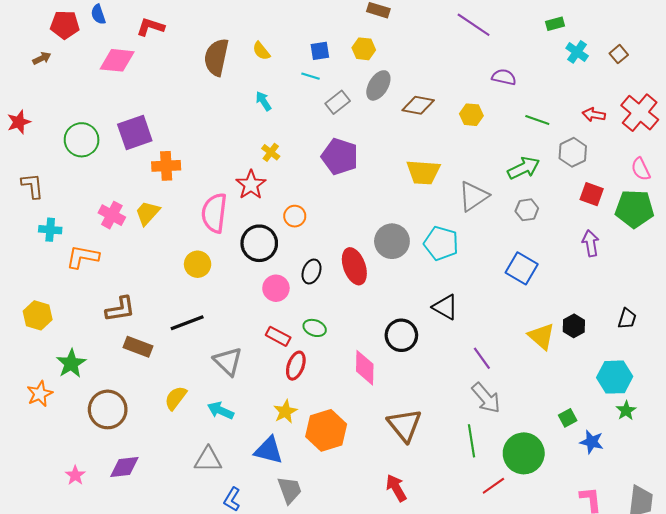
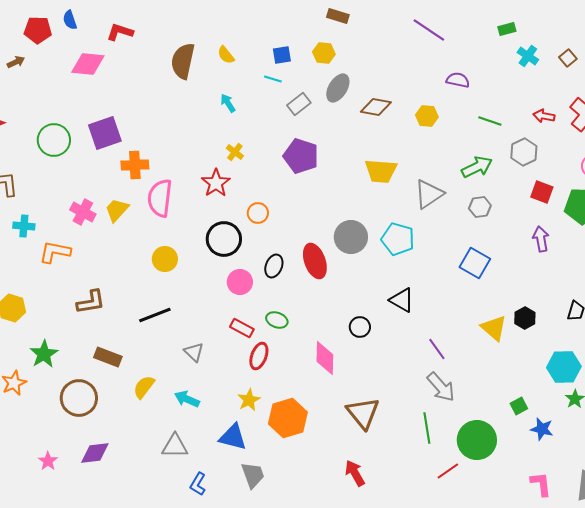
pink semicircle: (214, 213) -> (160, 198), moved
black circle: (401, 335) -> (360, 327), size x0.7
brown rectangle: (138, 347) -> (108, 357), moved
gray triangle: (228, 361) -> (194, 352), size x0.7

